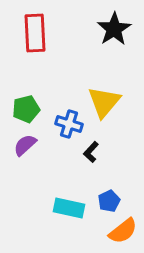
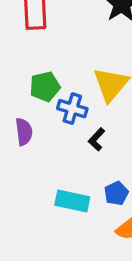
green pentagon: (26, 109) -> (45, 87), moved
purple semicircle: (25, 145) -> (24, 132), turned 125

